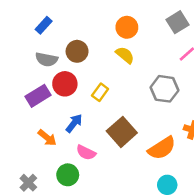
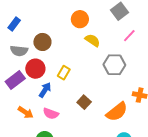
yellow semicircle: (125, 55) -> (93, 40), moved
blue arrow: (74, 123) -> (45, 90), moved
brown square: (122, 132) -> (84, 102), size x0.6
pink semicircle: (86, 153) -> (51, 114), moved

